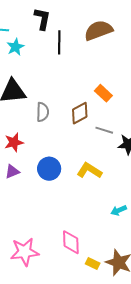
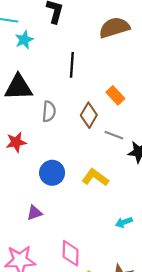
black line: (59, 42) -> (72, 65), moved
brown diamond: (80, 113) -> (89, 115), turned -35
purple triangle: (12, 172) -> (34, 213), moved

